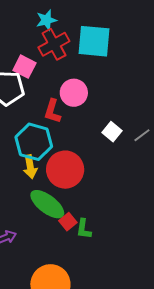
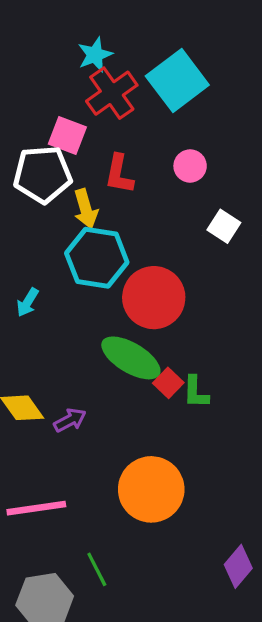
cyan square: (94, 41) -> (177, 81), turned -36
pink circle: (74, 93) -> (190, 166), moved, size x0.7
red L-shape: (52, 111) -> (119, 174), moved
yellow arrow: (30, 167) -> (86, 209), moved

